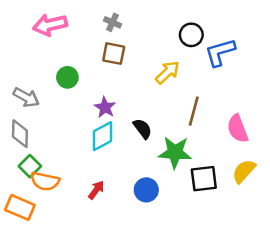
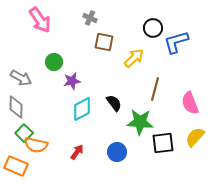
pink arrow: (50, 25) -> (40, 20), turned -112
brown square: (114, 54) -> (104, 42), moved
purple star: (105, 107) -> (72, 81), moved, turned 30

